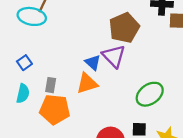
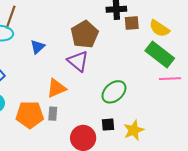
blue triangle: (93, 63) -> (37, 47), moved, turned 42
gray rectangle: (51, 85) -> (53, 114), moved

